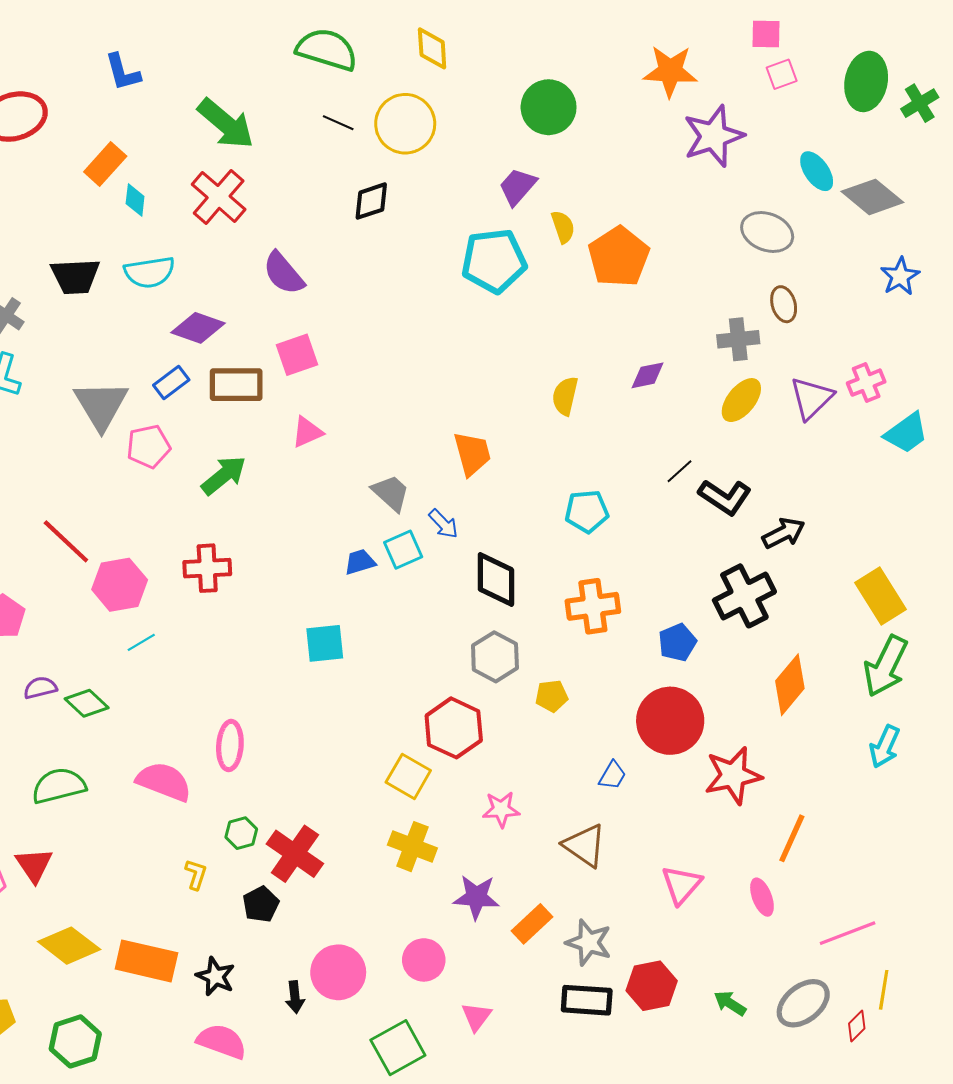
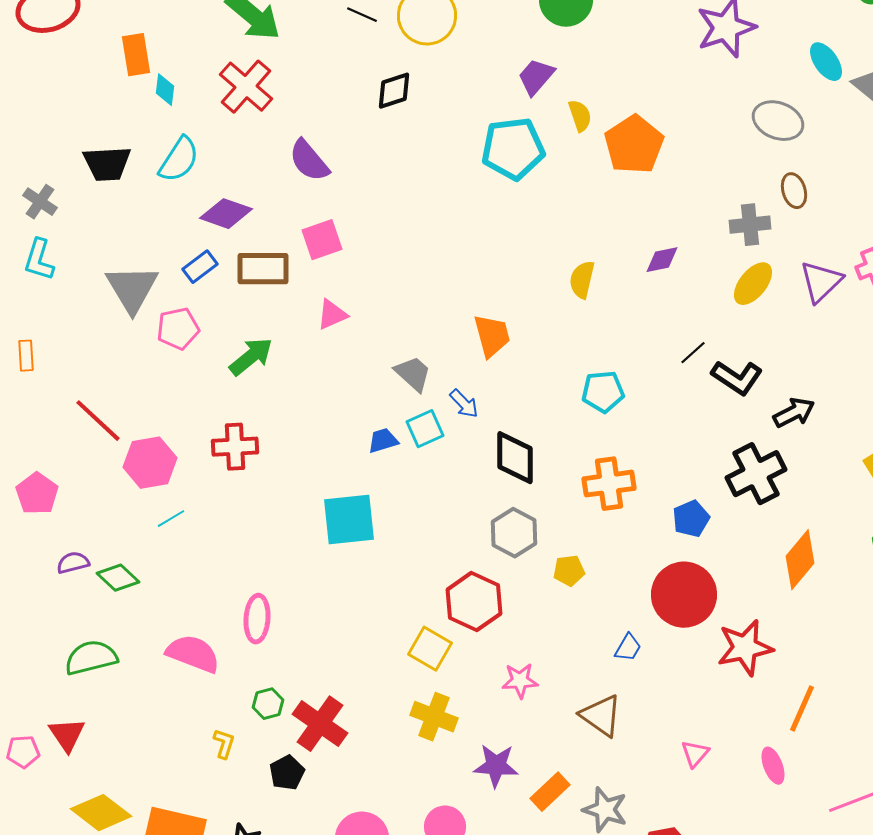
orange rectangle: (105, 164) -> (136, 55), turned -51
cyan semicircle: (149, 272) -> (179, 160), turned -48
cyan square: (325, 643) -> (349, 520), size x1.4
pink triangle: (682, 885) -> (695, 754), size x0.7

